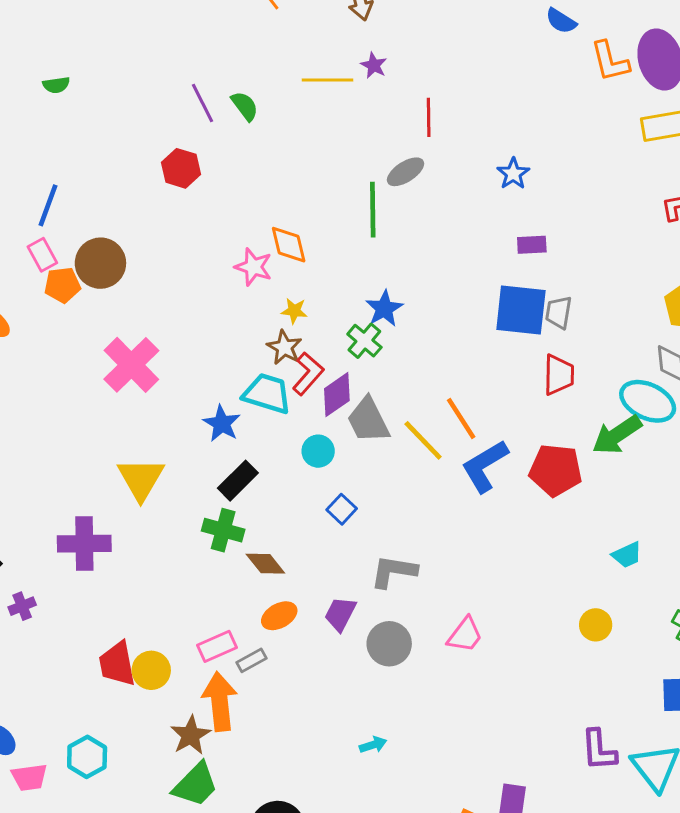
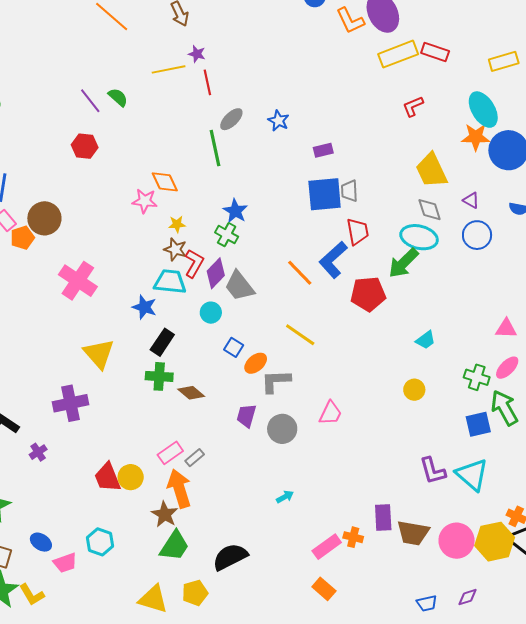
red line: (429, 117) -> (207, 82), moved
blue star: (513, 174) -> (279, 121), moved
yellow line: (423, 440) -> (300, 335), moved
blue L-shape: (485, 466) -> (333, 260), moved
orange ellipse: (279, 616) -> (256, 363), moved

